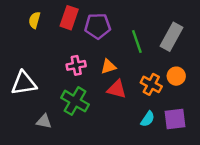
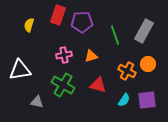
yellow semicircle: (34, 20) -> (29, 25), moved
red triangle: (117, 89) -> (98, 85), moved

